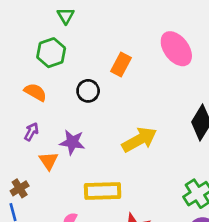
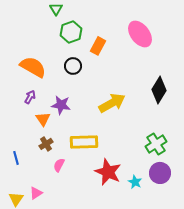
green hexagon: (51, 53) -> (71, 32), moved
orange semicircle: (35, 92) -> (33, 67), size x1.5
brown cross: (20, 188) -> (46, 144), moved

